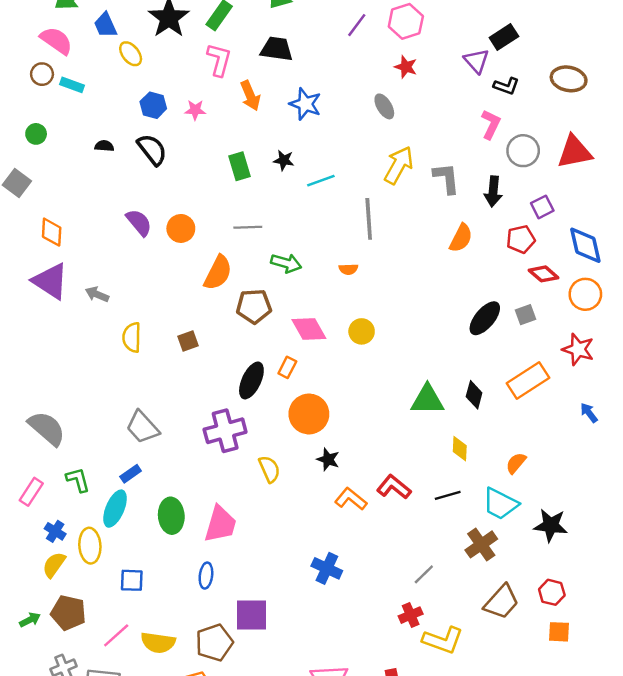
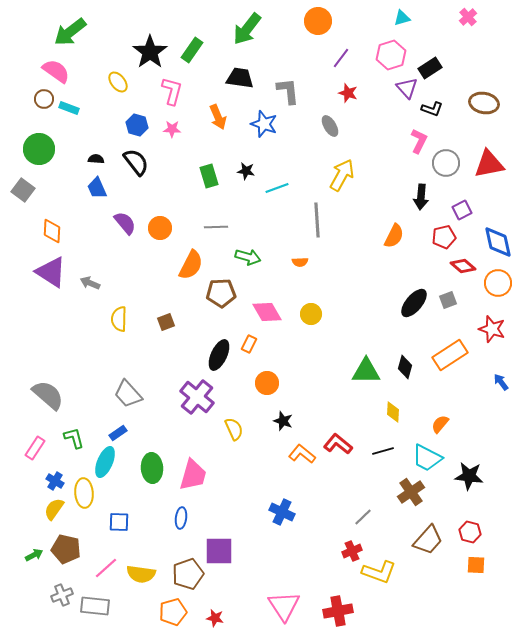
pink hexagon: (406, 21) -> (391, 55), moved
blue trapezoid: (105, 25) -> (97, 188), moved
purple line: (357, 25) -> (341, 58), moved
pink L-shape: (219, 60) -> (172, 91), moved
green circle: (36, 134) -> (39, 149), size x1.8
gray L-shape: (447, 178) -> (288, 91), moved
orange circle: (309, 414) -> (267, 383), size x0.7
purple cross: (225, 431) -> (197, 397), turned -36

